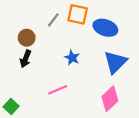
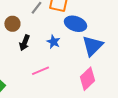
blue ellipse: (105, 28) -> (75, 24), moved
black arrow: (26, 59) -> (24, 43), moved

